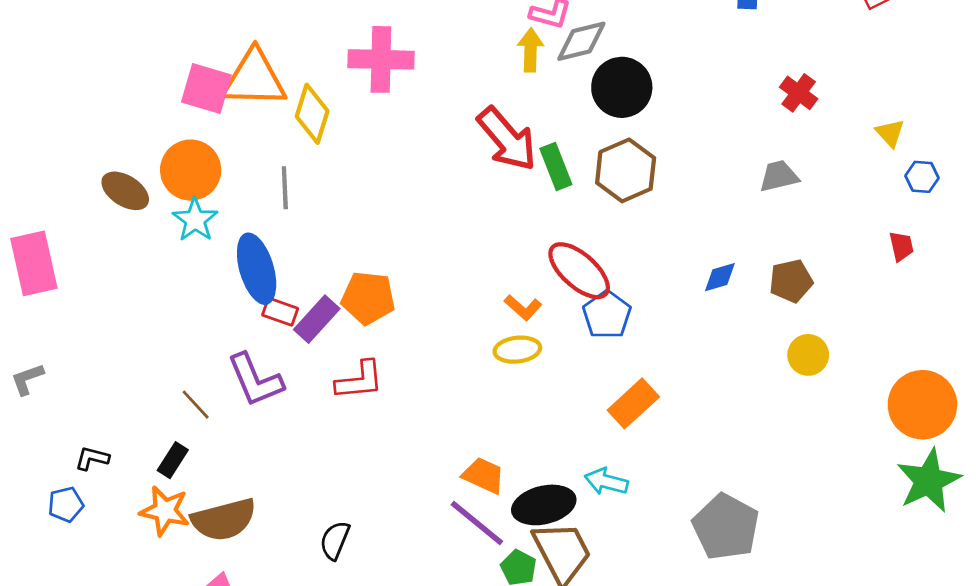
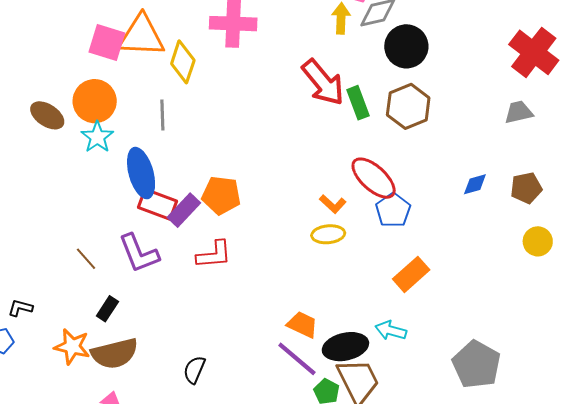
red cross: (799, 93) -> (534, 52), size x1.8
red rectangle: (280, 312) -> (158, 204), size x1.5
brown line: (196, 405) -> (86, 259), moved
black rectangle: (173, 460) -> (107, 309), moved

